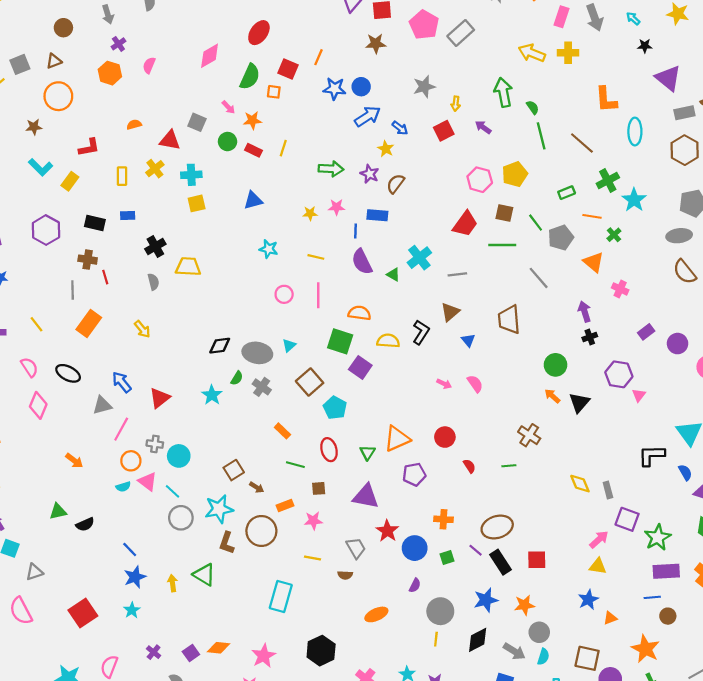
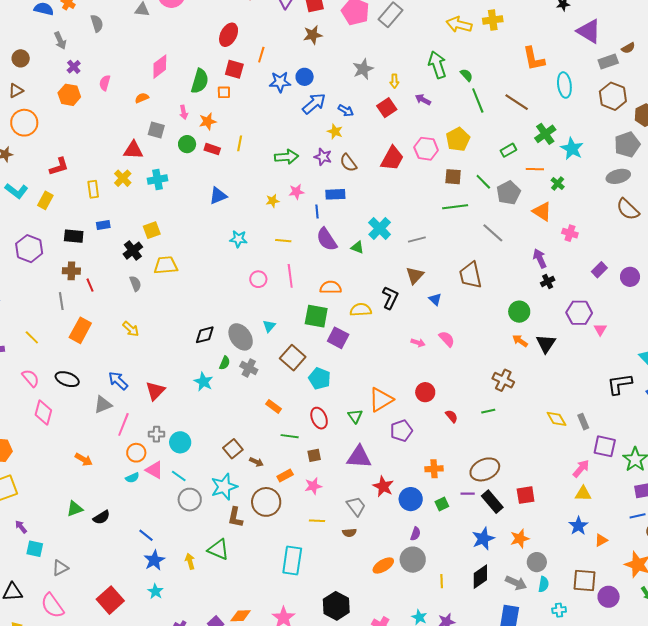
red ellipse: (259, 33) -> (229, 35), moved
pink arrow: (228, 107) -> (184, 112), turned 40
orange semicircle: (134, 124) -> (142, 98), moved
brown semicircle: (395, 184) -> (348, 163), turned -66
yellow square: (197, 203) -> (152, 230), moved
red trapezoid: (465, 224) -> (392, 158), moved
gray ellipse: (257, 353) -> (241, 337), turned 52
purple line: (476, 550) -> (468, 494), turned -32
gray circle: (440, 611) -> (413, 560), moved

